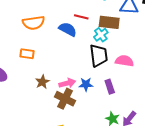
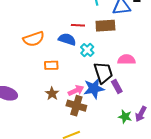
cyan cross: (101, 35) -> (87, 50), moved
orange rectangle: (27, 54) -> (51, 65), moved
black trapezoid: (99, 55) -> (103, 73), moved
blue star: (86, 84) -> (94, 88), size x1.5

